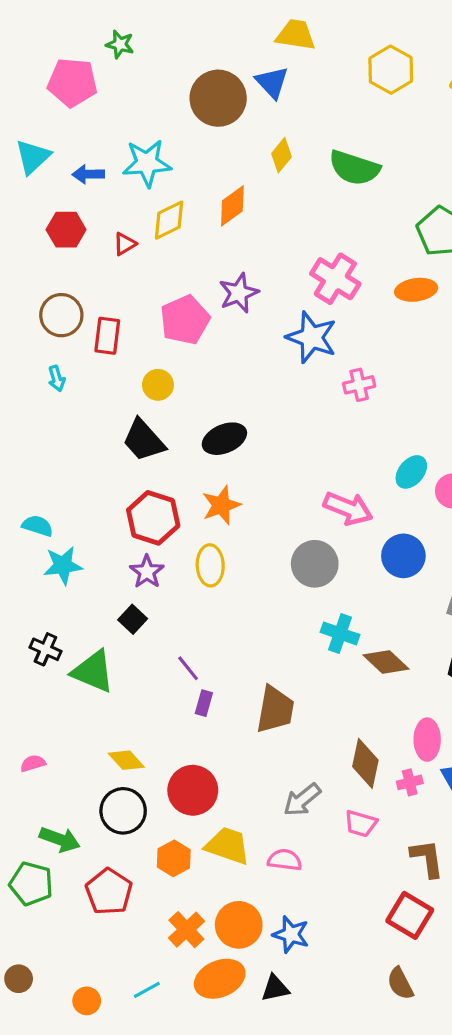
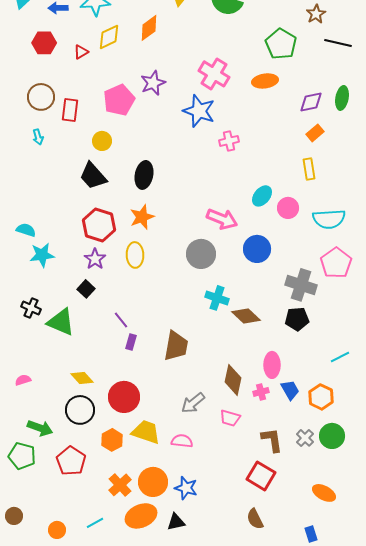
black ellipse: (224, 439) -> (144, 175), turned -56

